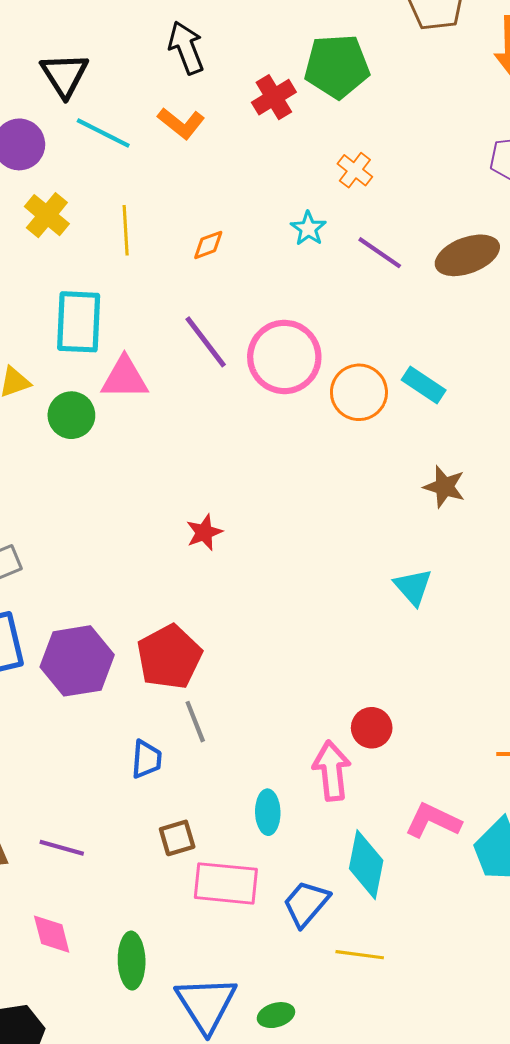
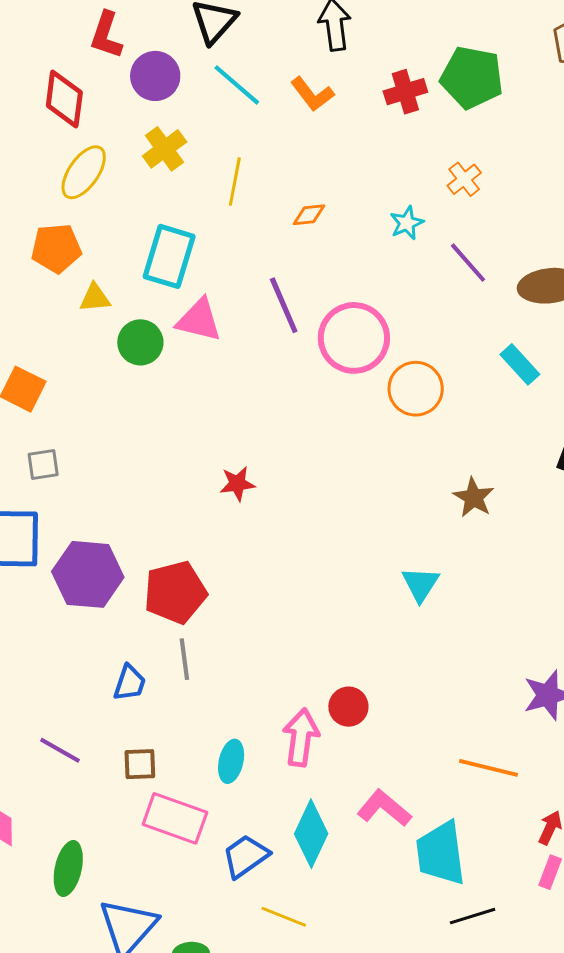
cyan rectangle: (424, 385) -> (520, 364), moved
purple line: (62, 848) -> (60, 750), moved

